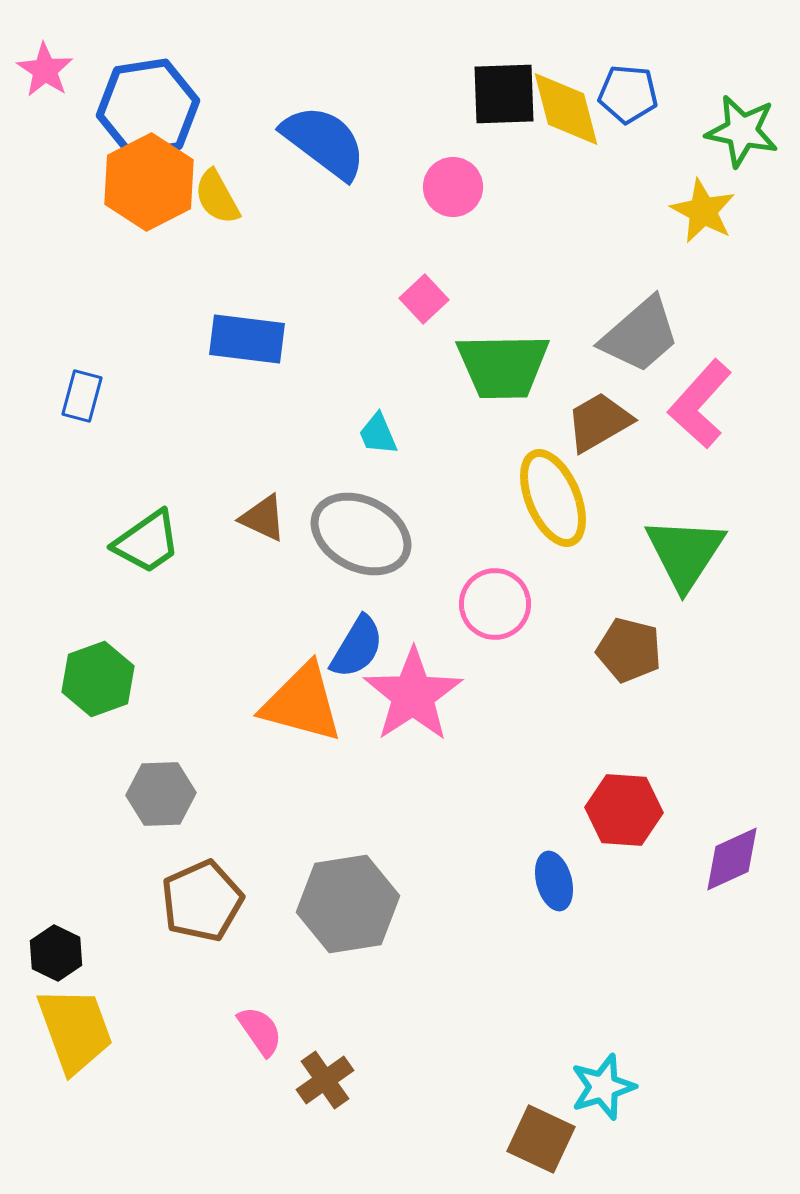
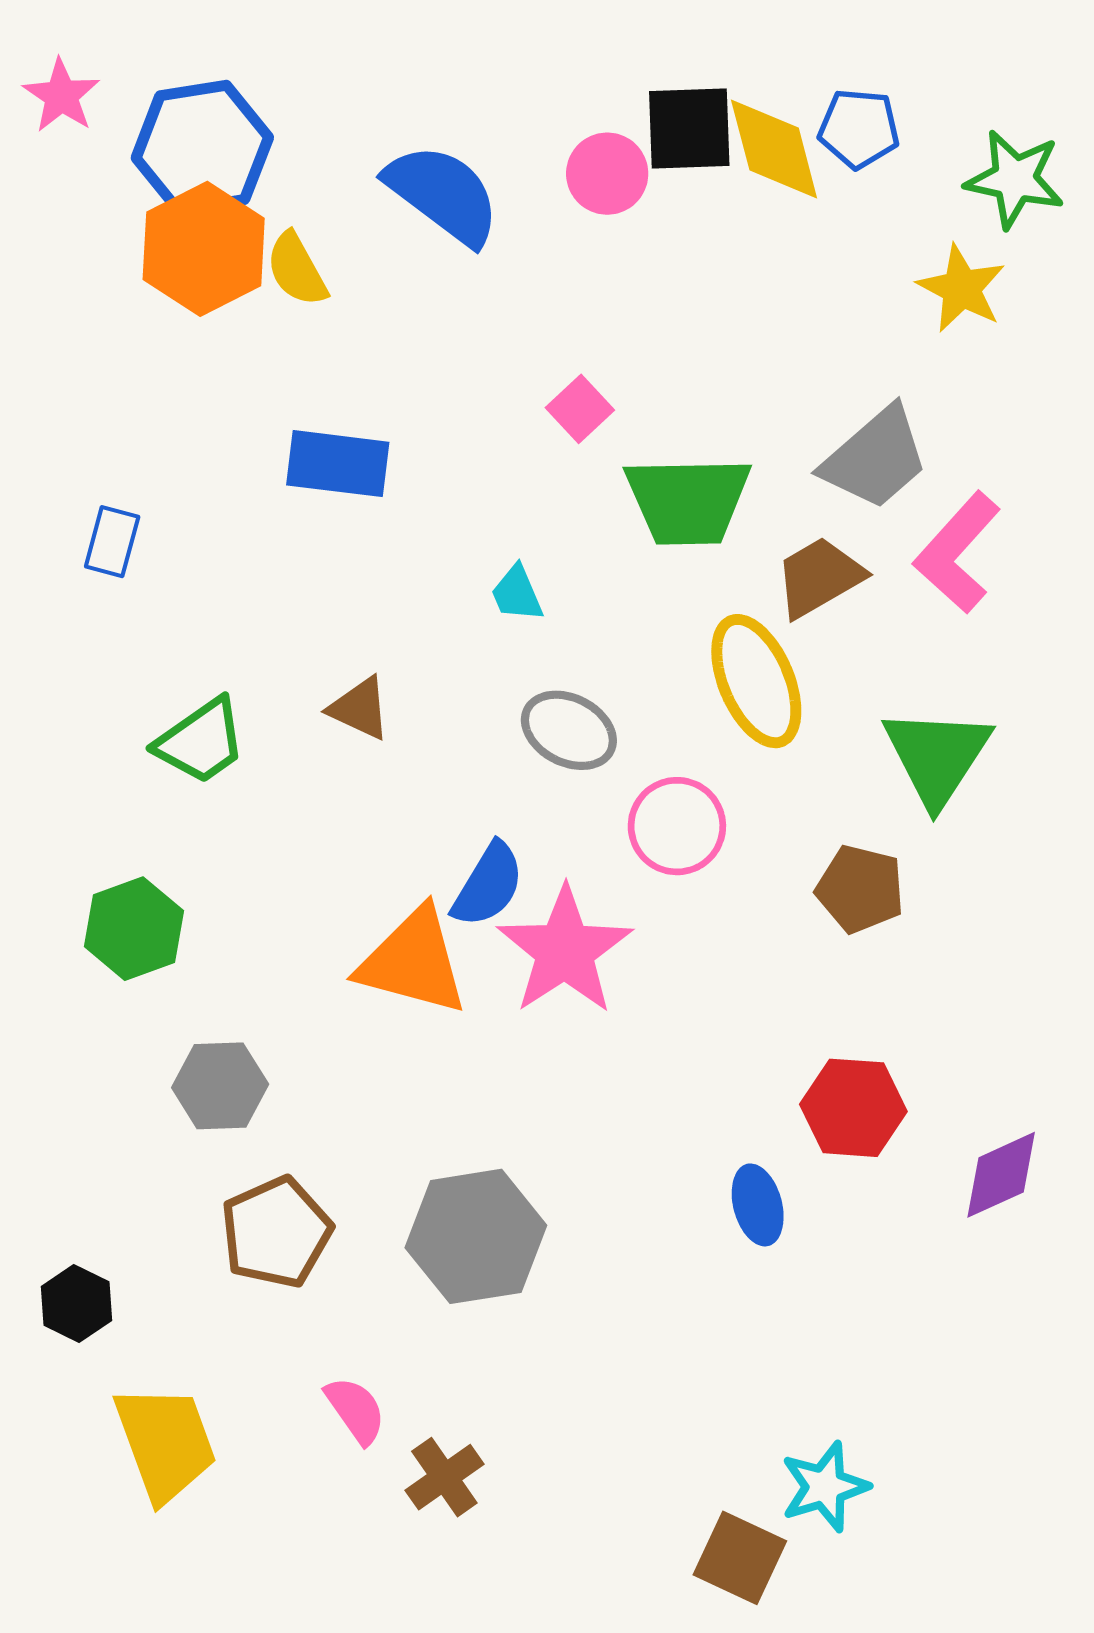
pink circle: (453, 187) -> (607, 174), moved
gray ellipse: (361, 534) -> (569, 730), moved, size x0.7
yellow trapezoid: (75, 1030) -> (165, 1443), moved

